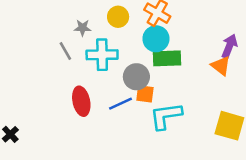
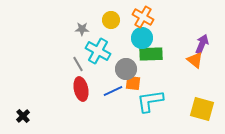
gray line: (65, 51) -> (78, 64), moved
cyan cross: (102, 55) -> (98, 51), turned 30

